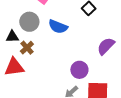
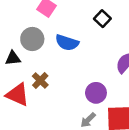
brown cross: (27, 48) -> (40, 81), moved
red triangle: (14, 67) -> (18, 95), turned 35

